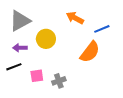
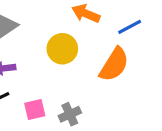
yellow circle: (46, 39) -> (62, 49), moved

